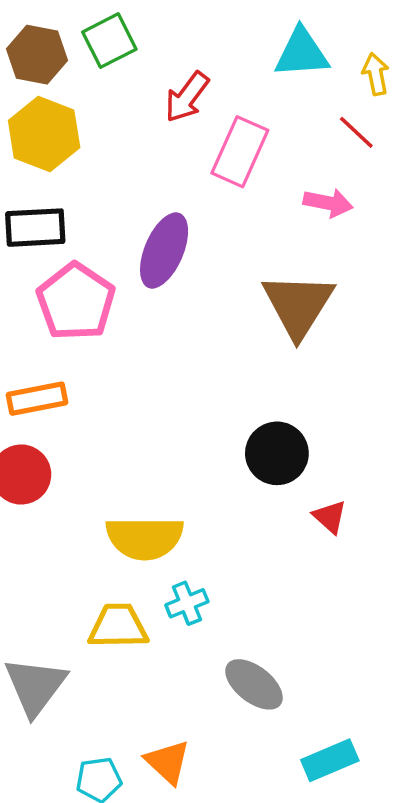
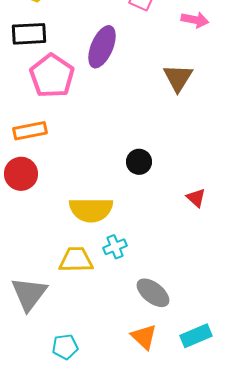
brown triangle: (298, 305) -> (178, 78), size x0.7
black circle: (277, 453) -> (139, 162), moved, size x0.7
orange triangle: (168, 762) -> (144, 337), moved

